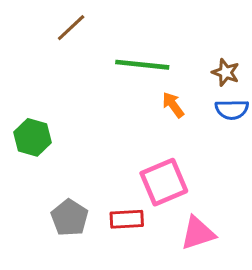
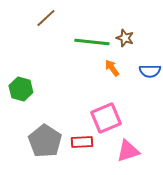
brown star: (226, 72) -> (125, 38), moved
gray pentagon: (70, 218) -> (45, 141), size x1.4

